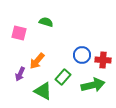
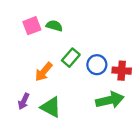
pink square: (19, 33) -> (32, 26), moved, turned -35
purple arrow: (20, 74) -> (24, 101), moved
green rectangle: (63, 77) -> (71, 58), moved

